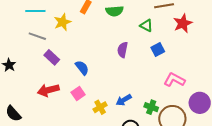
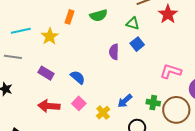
gray line: (37, 36) -> (13, 57), moved
blue square: (158, 49) -> (137, 44), moved
red arrow: (48, 90) -> (49, 106), turned 30

